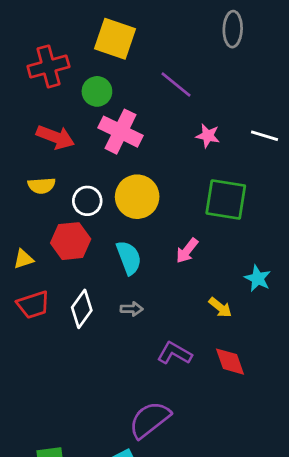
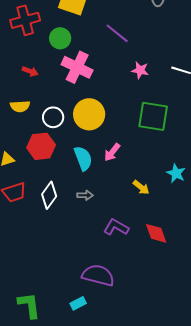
red arrow: (55, 137) -> (30, 71), size x0.6
pink arrow: (187, 251) -> (112, 152), moved
yellow arrow: (220, 308) -> (141, 187), moved
purple semicircle: (150, 420) -> (98, 275), turned 52

